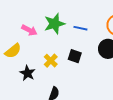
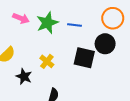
pink arrow: (29, 30) -> (21, 18), moved
black square: (75, 56) -> (84, 58), moved, size x1.5

